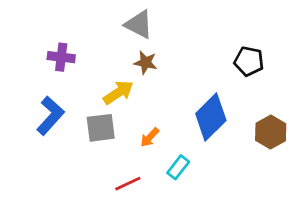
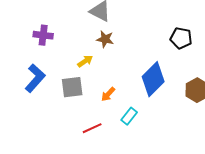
yellow arrow: (118, 92) -> (85, 61), size x0.7

